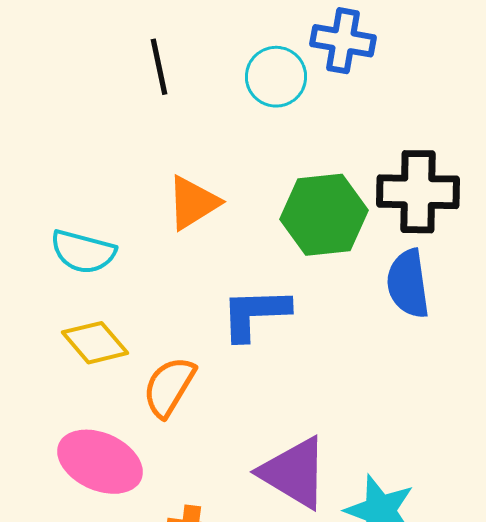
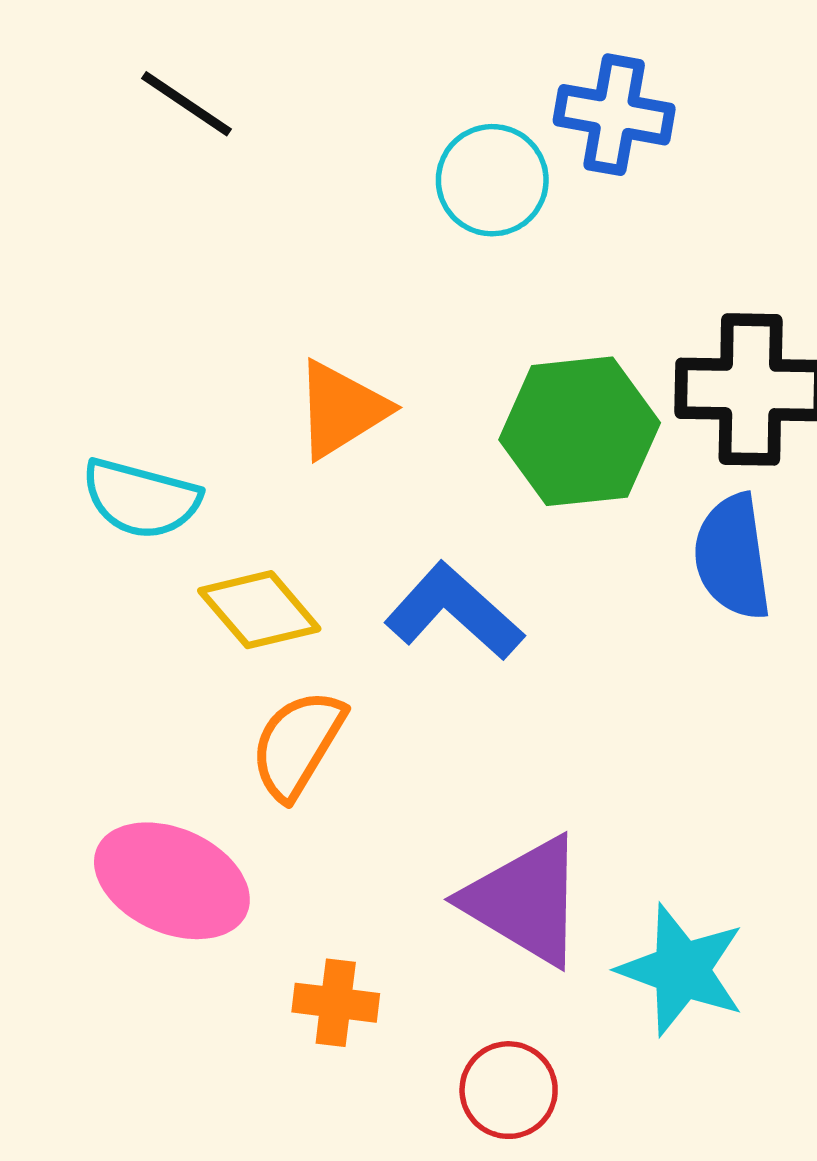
black line: (159, 67) -> (186, 104), moved, turned -44
blue L-shape: (255, 314) -> (454, 611), turned 44
yellow diamond: (95, 343) -> (259, 610), moved

